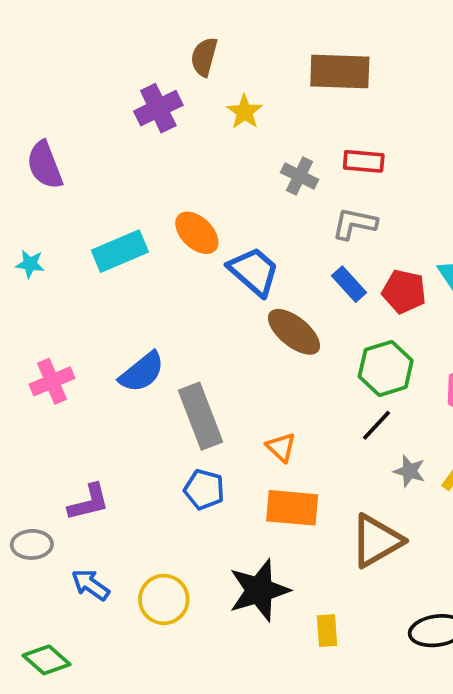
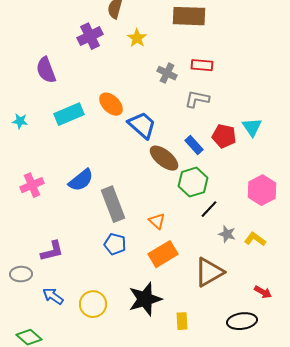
purple semicircle: (45, 165) -> (46, 70), moved
blue rectangle: (349, 284) -> (194, 145), moved
green hexagon: (386, 368) -> (193, 182), moved
orange rectangle: (292, 508) -> (163, 254), turned -36

